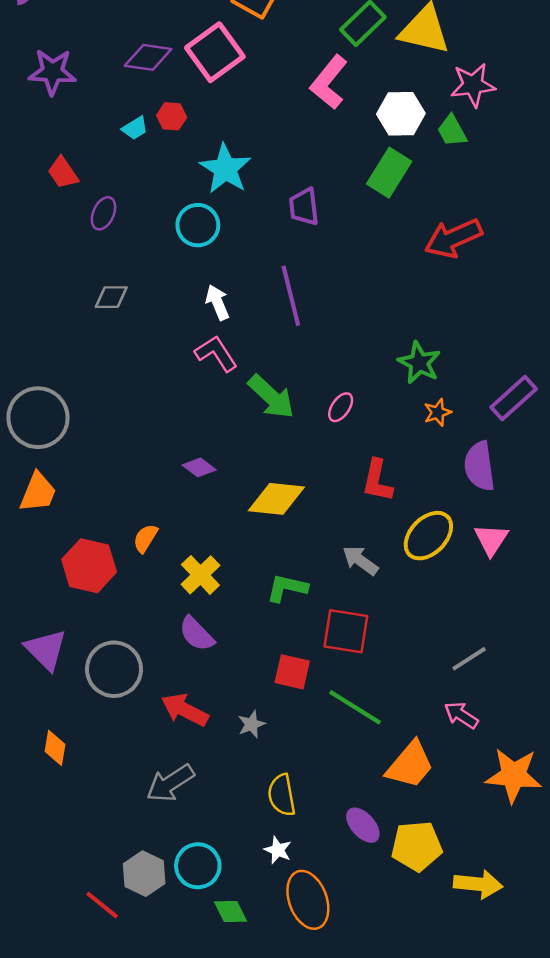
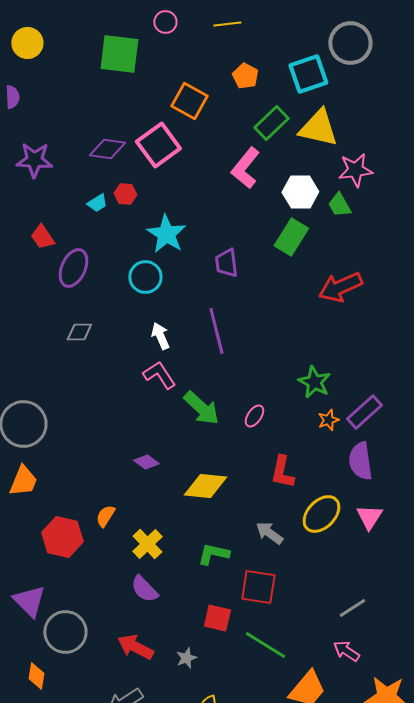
purple ellipse: (103, 213) -> (73, 268), size x1.5
purple rectangle: (514, 398) -> (364, 412), moved
gray circle: (114, 669) -> (65, 632), moved

